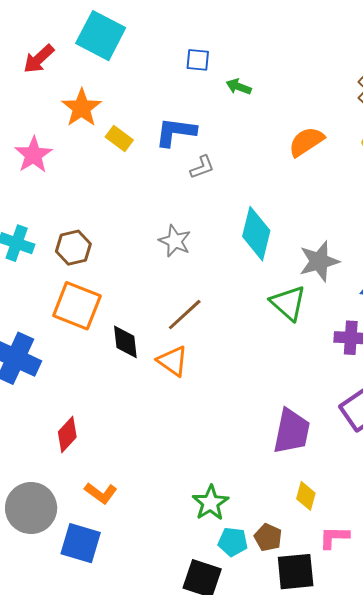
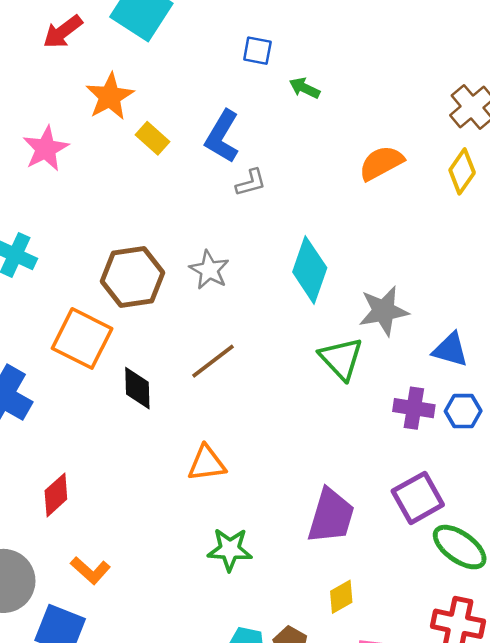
blue L-shape: (176, 132) -> (222, 137), turned -72
brown hexagon: (73, 248) -> (133, 277), moved, size x1.4
orange triangle: (173, 361) -> (207, 463), moved, turned -48
yellow diamond: (306, 496) -> (341, 597), turned 40
green star: (210, 503) -> (230, 549), moved, turned 30

